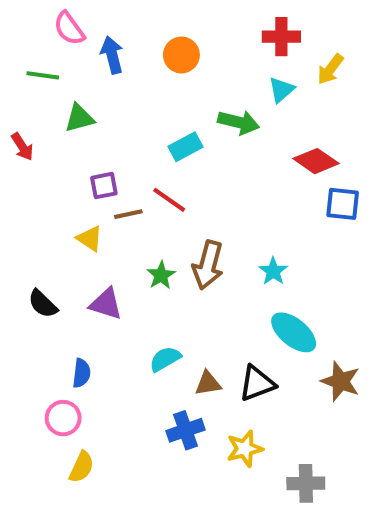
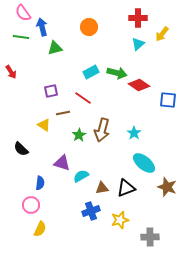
pink semicircle: (69, 28) -> (23, 13), moved
blue arrow: (112, 55) -> (42, 27), moved
green triangle: (79, 118) -> (55, 48), moved
green arrow: (239, 122) -> (117, 73), moved
red diamond: (316, 161) -> (139, 85), moved
brown line: (128, 214) -> (63, 113), moved
yellow triangle: (90, 239) -> (44, 125), moved
purple triangle: (106, 304) -> (62, 163), moved

